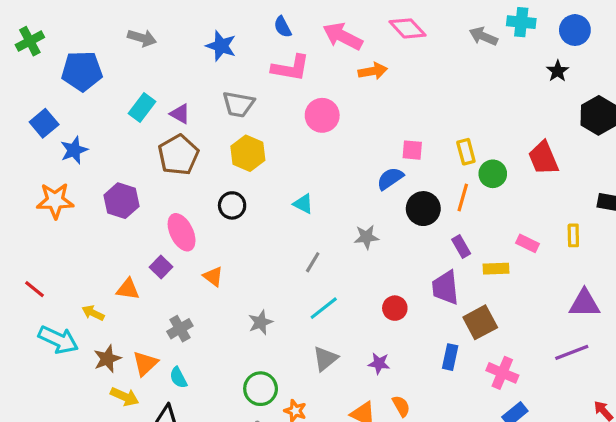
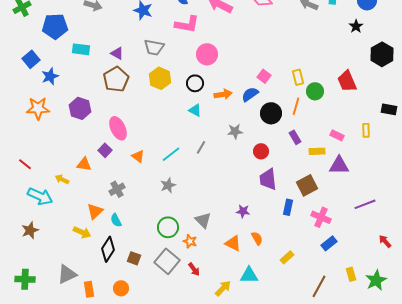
orange arrow: (373, 71) -> (223, 94), moved
cyan rectangle: (142, 107) -> (81, 49), moved, turned 60
pink square: (412, 150) -> (264, 76), turned 32
black circle: (232, 205) -> (195, 83), moved
purple trapezoid: (445, 288) -> (268, 179), moved
purple triangle: (584, 303) -> (339, 165), moved
cyan line: (324, 308) -> (171, 154), moved
red circle: (395, 308) -> (261, 151), moved
brown star: (107, 359) -> (30, 230), moved
gray triangle: (325, 359) -> (203, 220), moved, turned -36

